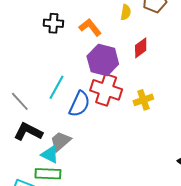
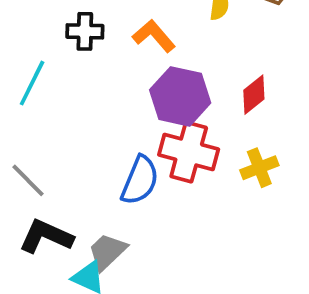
red diamond: (141, 48) -> (254, 95), moved
cyan line: (57, 87) -> (32, 83), moved

